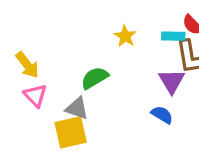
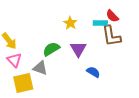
purple triangle: (172, 81) -> (78, 49), moved
yellow square: (71, 132) -> (23, 83), moved

